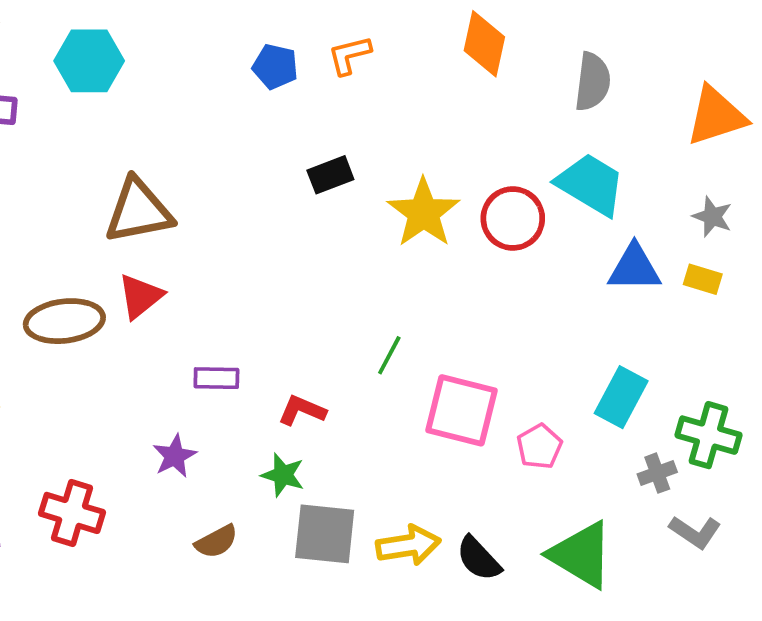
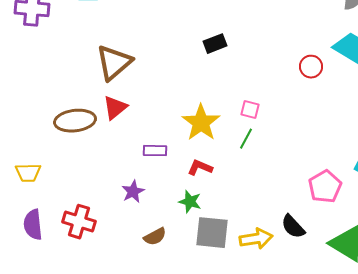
brown triangle: (139, 211) -> (114, 63), turned -30
yellow star: (424, 213) -> (201, 123), moved
red circle: (513, 218) -> (311, 67), size x0.7
pink square: (461, 410) -> (250, 110), moved, size x0.5
pink pentagon: (539, 446) -> (325, 187), size x1.4
black semicircle: (479, 559) -> (293, 227), moved

